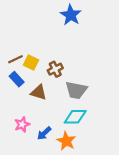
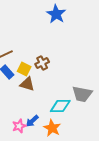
yellow square: (31, 63) -> (24, 69), moved
gray trapezoid: (76, 90) -> (82, 94), moved
pink star: (22, 124) -> (19, 126), moved

